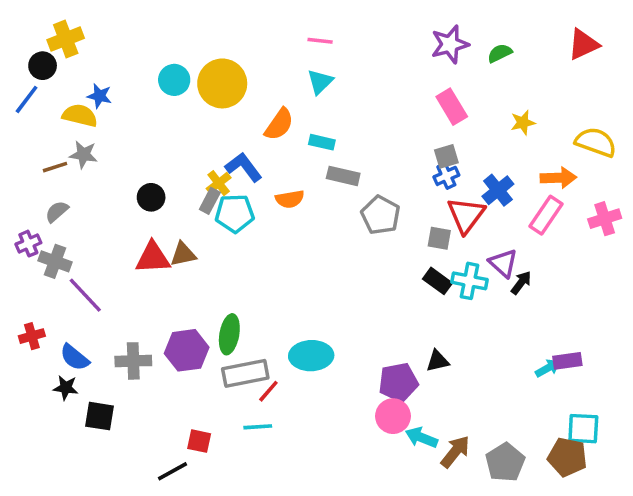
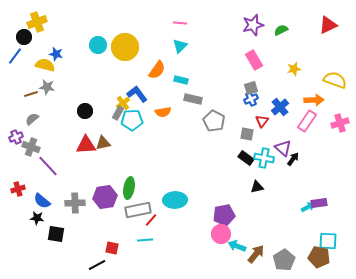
red triangle: (466, 215) -> (262, 121), size x0.6
black triangle: (437, 361) -> (257, 187), moved

